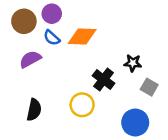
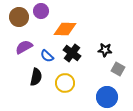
blue semicircle: (52, 38) -> (47, 56), moved
black cross: (104, 79) -> (72, 53), moved
black semicircle: (34, 110) -> (36, 77), moved

